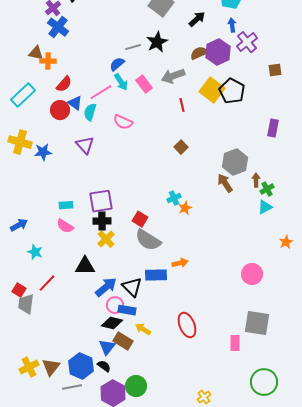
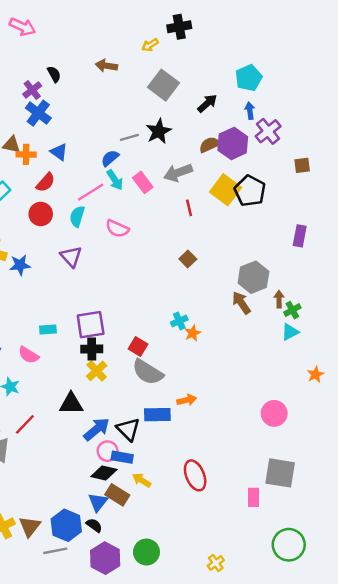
blue triangle: (75, 103) -> (59, 152), moved
pink semicircle: (65, 226) -> (29, 355), moved
green circle: (136, 386) -> (146, 552), moved

